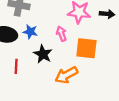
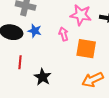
black star: (43, 54) -> (43, 77), moved
orange arrow: (66, 75) -> (93, 80), moved

